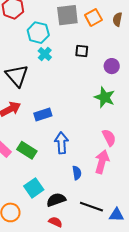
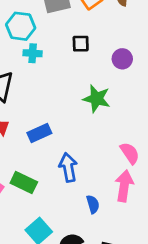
cyan cross: (45, 54) -> (33, 53), turned -32
green star: (105, 97) -> (97, 99), moved

